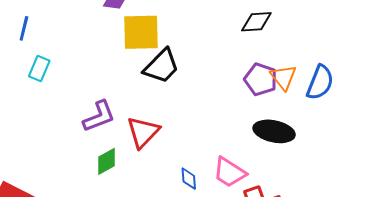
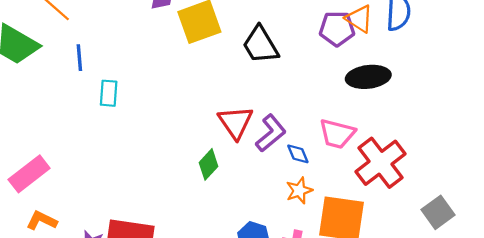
black trapezoid: (161, 66) -> (260, 45), moved, turned 123
purple L-shape: (99, 116) -> (271, 133), moved

